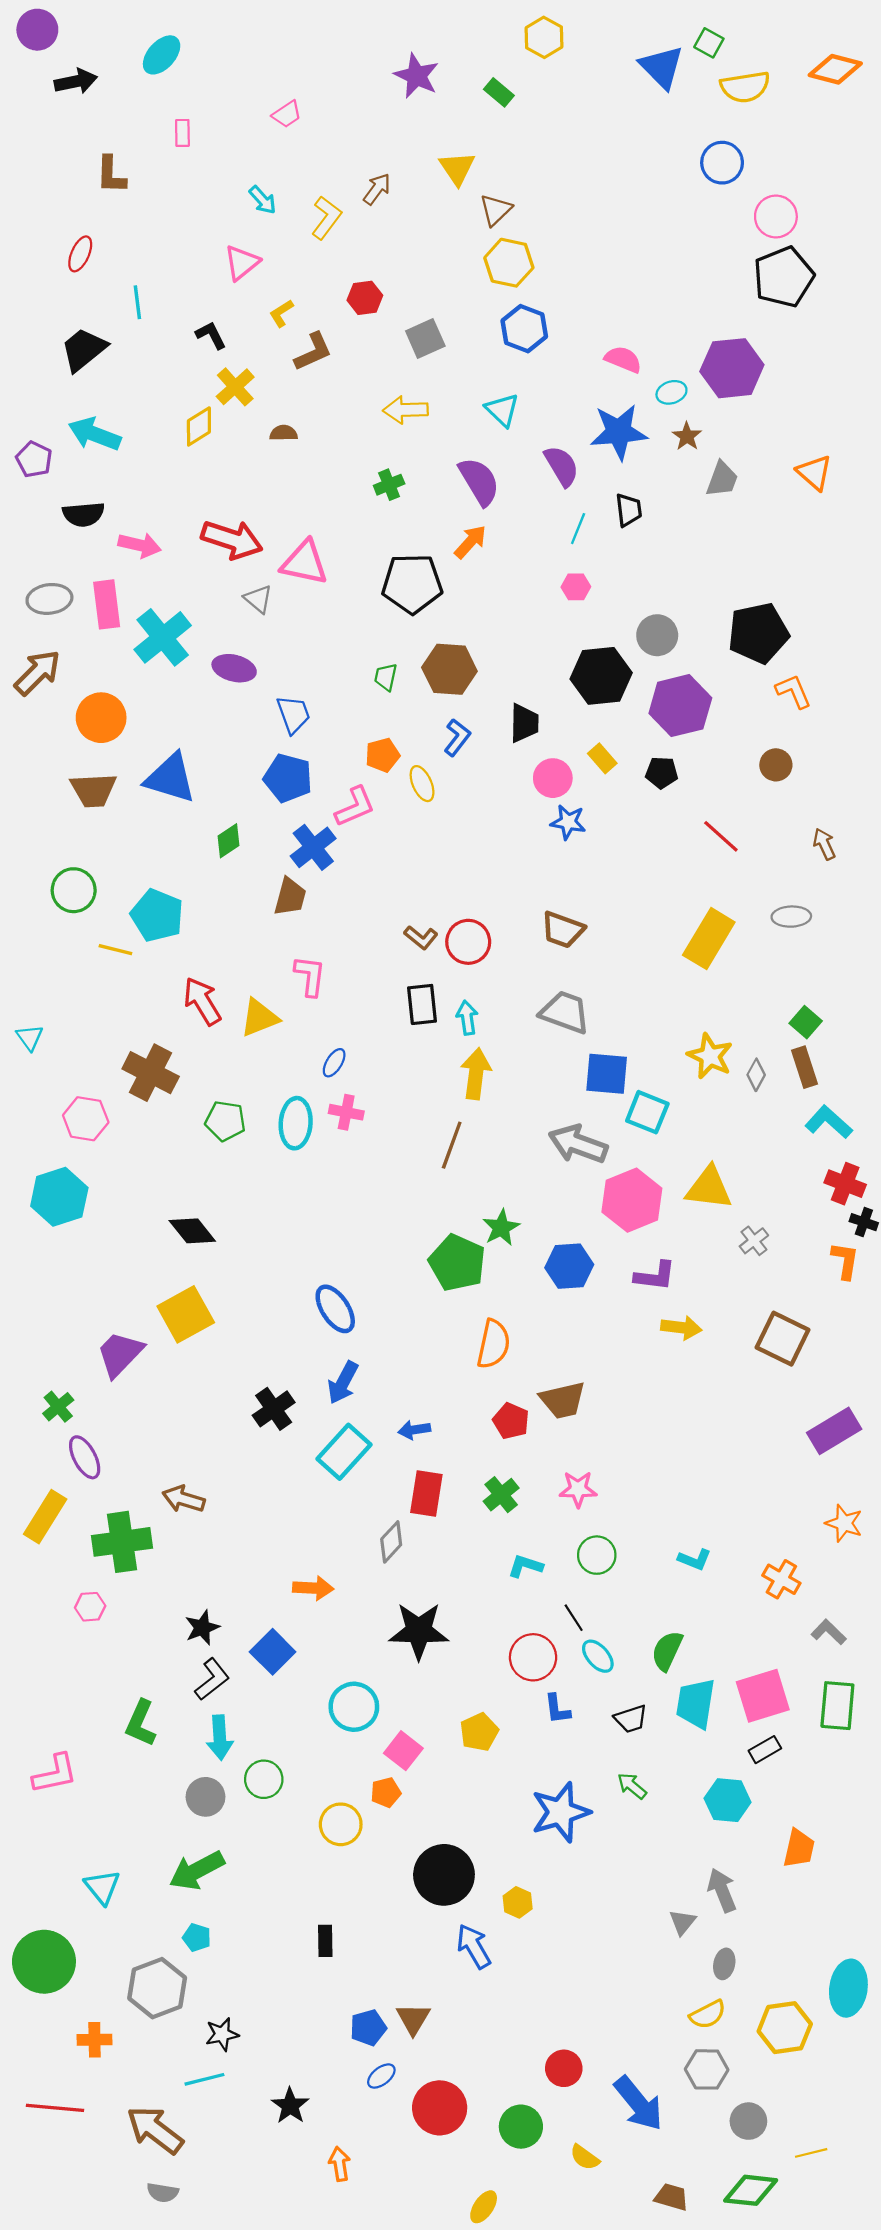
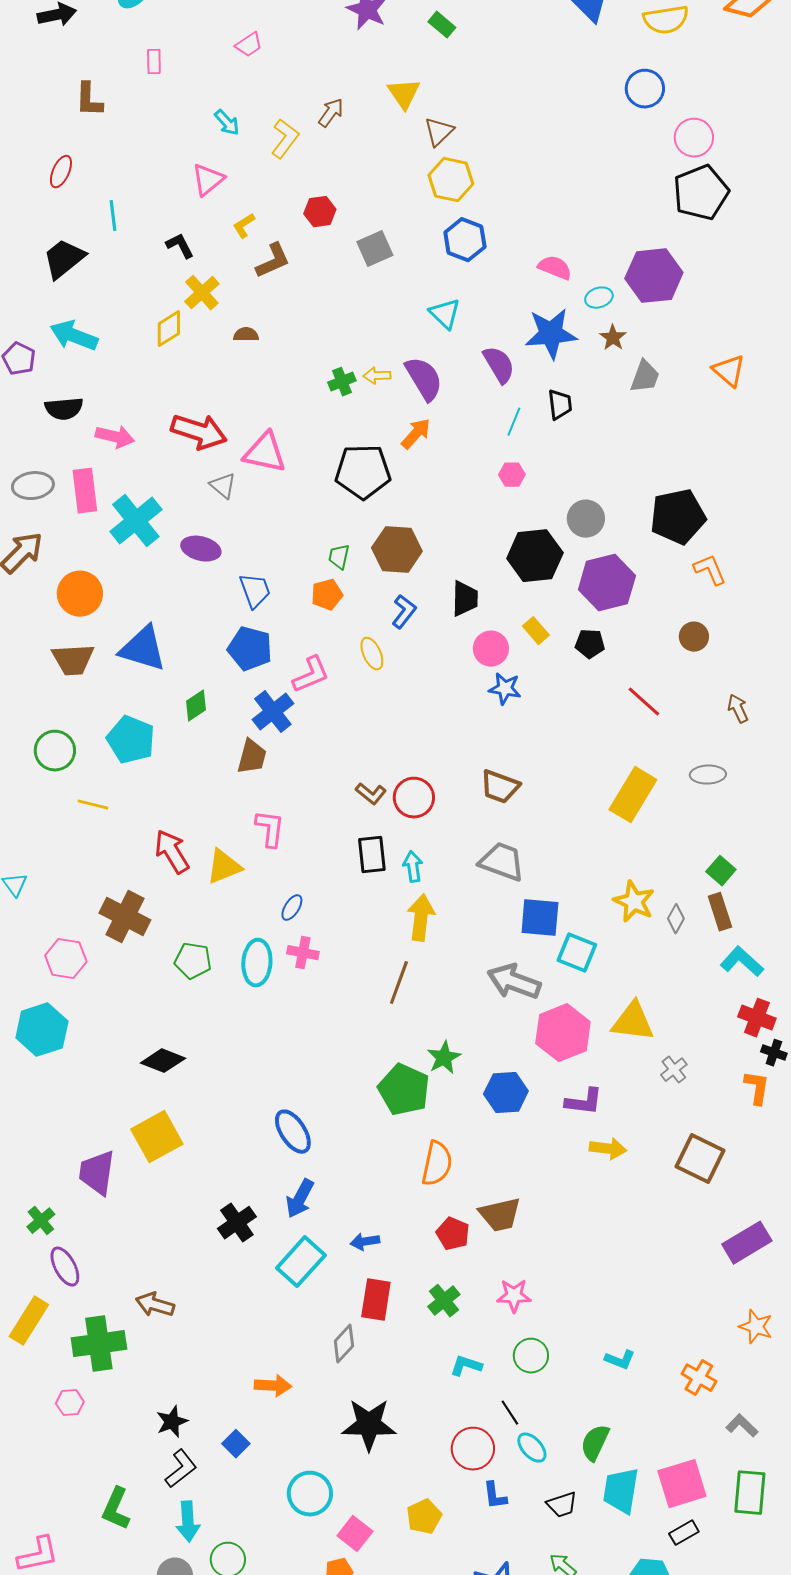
yellow arrow: (406, 410) -> (377, 376), moved, size x0.7
orange pentagon: (382, 755) -> (327, 595), moved
cyan pentagon: (157, 915) -> (131, 740), moved
black diamond: (192, 1231) -> (163, 1061), turned -30
purple trapezoid: (120, 1354) -> (97, 1173), turned -36
blue square: (273, 1652) -> (236, 1444), size x0.7

